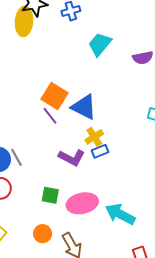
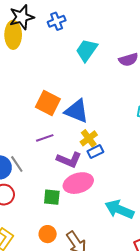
purple line: (50, 116) -> (45, 138), moved, turned -66
pink ellipse: (82, 203) -> (78, 183), moved

